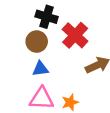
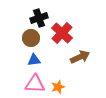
black cross: (47, 17) -> (39, 18), turned -36

